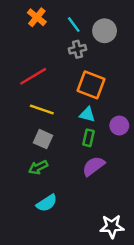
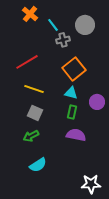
cyan line: (74, 25) -> (53, 25), moved
orange square: (91, 85) -> (74, 69), turned 30
purple semicircle: (93, 166) -> (76, 135), turned 48

